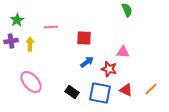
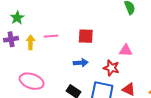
pink line: (51, 27) -> (51, 36), moved
blue arrow: (87, 62) -> (81, 63), moved, turned 32
pink ellipse: (31, 82) -> (32, 81), turned -30

